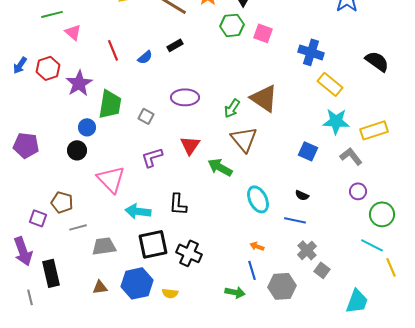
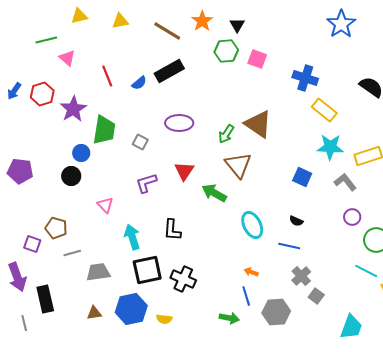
black rectangle: (175, 45) -> (169, 71), size x1.8
pink triangle: (111, 179) -> (105, 205), size x0.6
cyan arrow: (138, 211) -> (132, 237), turned 65

